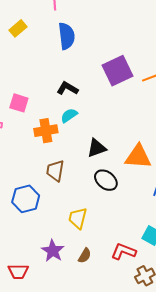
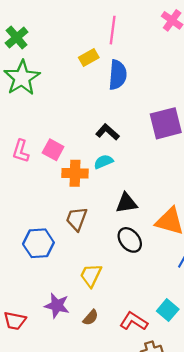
yellow rectangle: (18, 28) -> (89, 57), moved
pink square: (19, 103) -> (53, 150), moved
purple star: (53, 251) -> (57, 305), turned -30

